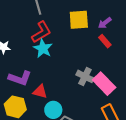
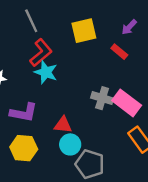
purple arrow: (105, 23) -> (129, 27), moved
red triangle: (40, 92) -> (63, 125), moved

